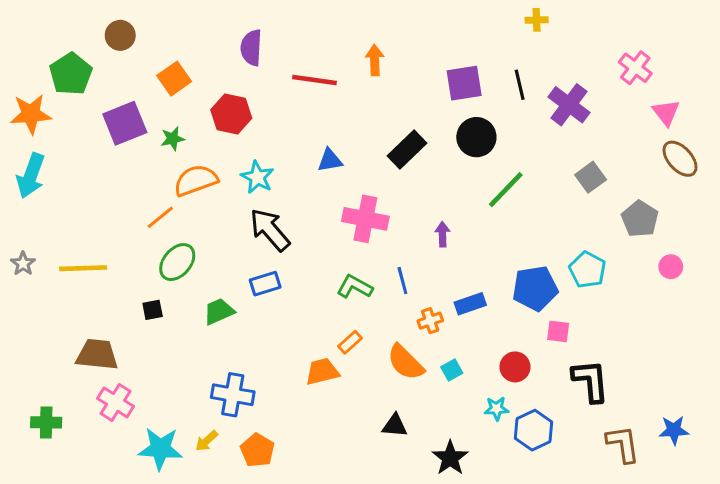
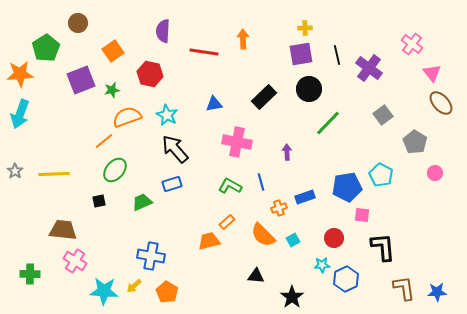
yellow cross: (537, 20) -> (305, 28), moved
blue star: (674, 430) -> (437, 292), moved

